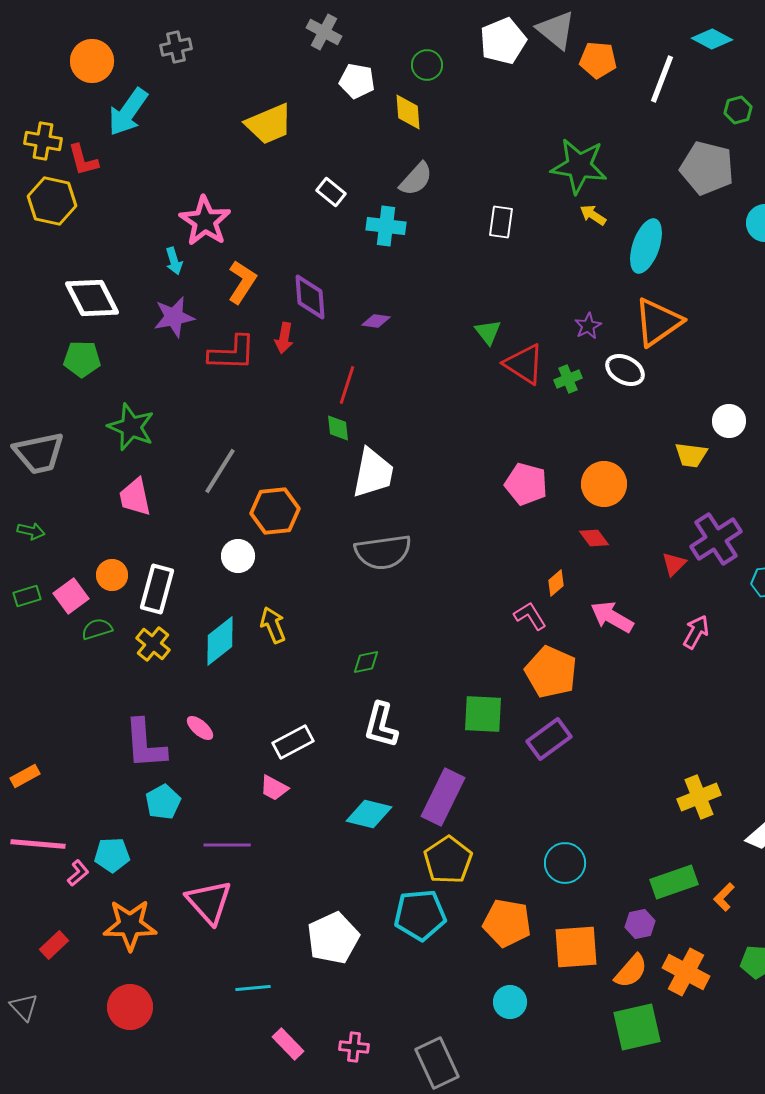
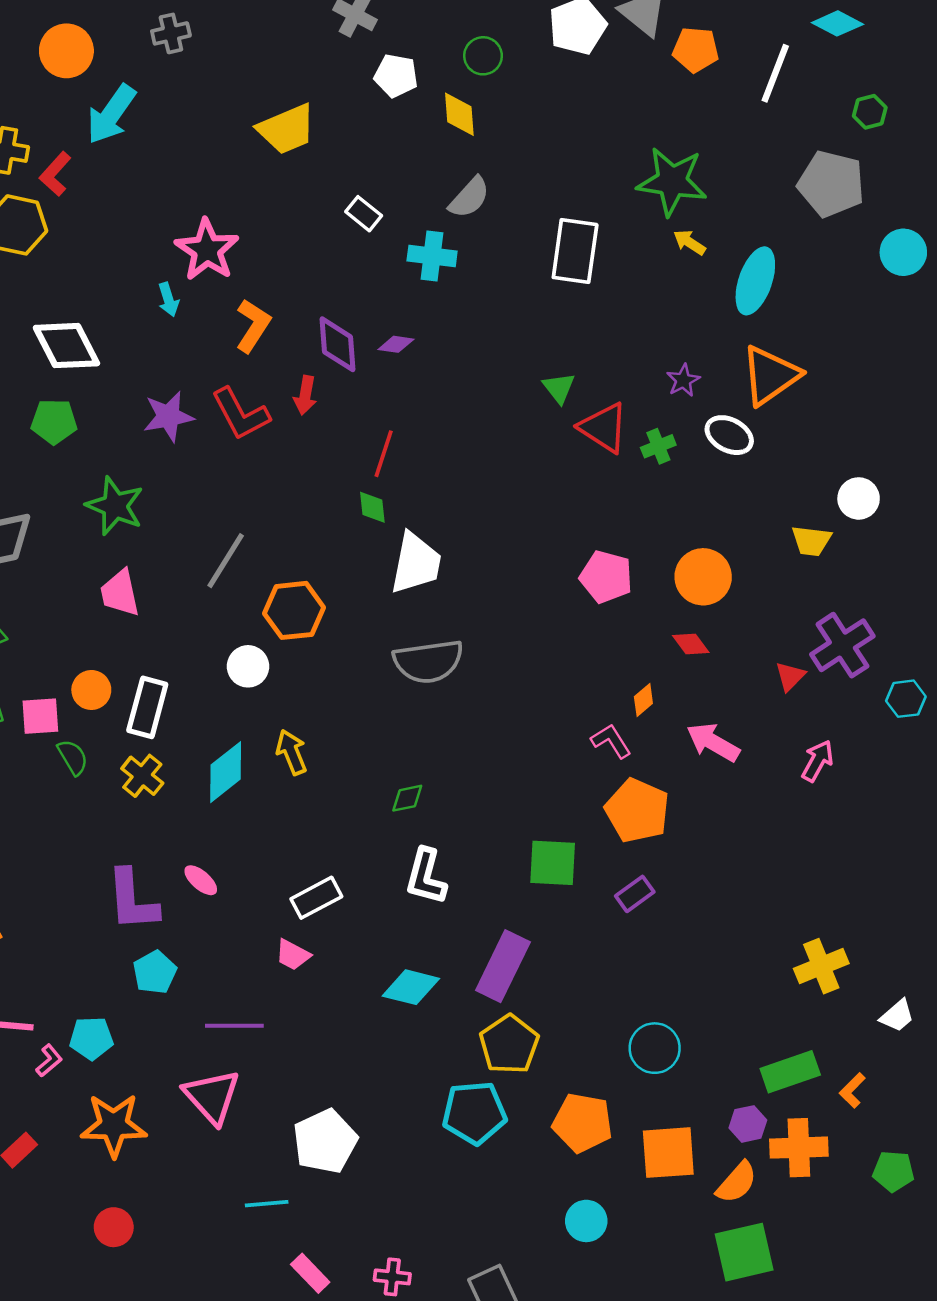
red L-shape: (83, 160) -> (55, 174), turned 57
white rectangle: (501, 222) -> (575, 251), size x1.6
purple star: (174, 317) -> (168, 416), moved
purple diamond: (376, 321) -> (396, 344), moved
red L-shape: (232, 353) -> (241, 414), turned 60
pink square: (71, 596) -> (40, 716), turned 32
green semicircle: (97, 629) -> (73, 757), turned 76
purple rectangle: (549, 739) -> (635, 894), size x0.7
white pentagon: (333, 938) -> (325, 1141), moved
orange cross: (686, 972) -> (799, 1148), moved, turned -30
red circle: (130, 1007) -> (114, 1227), size x0.7

